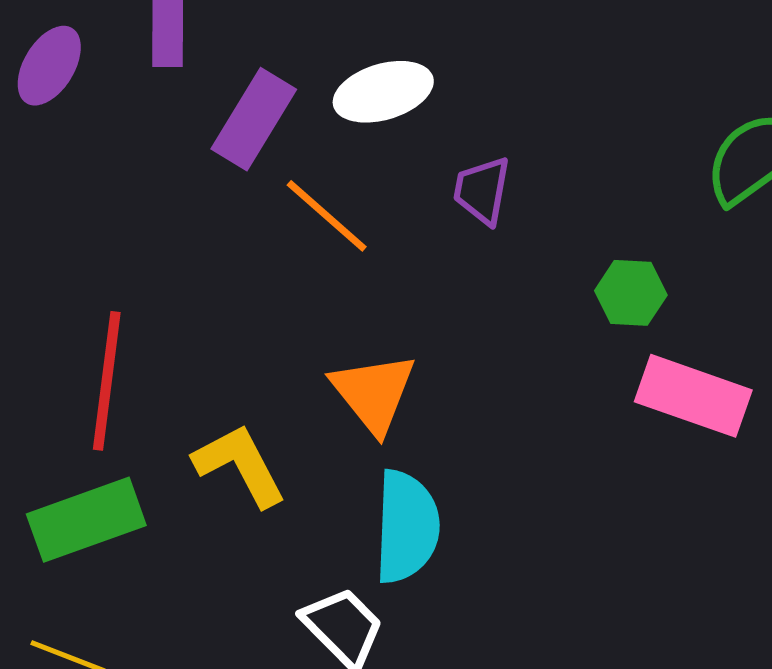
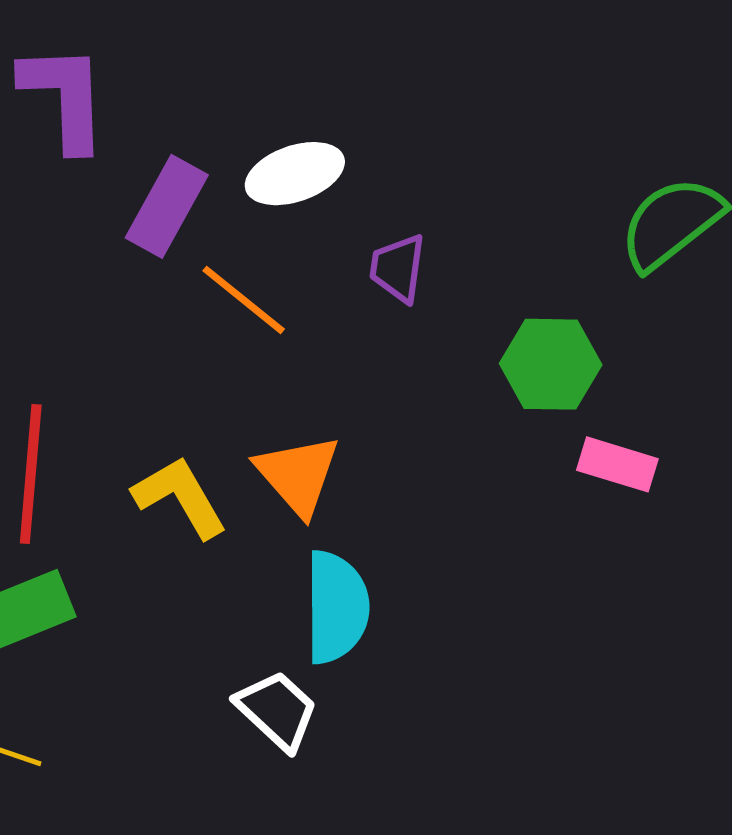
green hexagon: (631, 293) -> (551, 364), size x1.4
pink rectangle: (693, 396) -> (617, 464), size x0.7
yellow L-shape: (240, 465) -> (180, 497), moved

